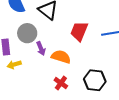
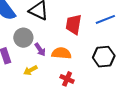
yellow arrow: (14, 65) -> (30, 70), moved
black hexagon: (95, 80) -> (104, 57), moved

